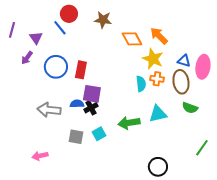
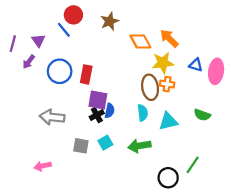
brown star: (103, 20) -> (110, 21), turned -30
purple line: (12, 30) -> (13, 44), moved
yellow star: (153, 59) -> (163, 63), turned -30
brown ellipse: (181, 82) -> (150, 87), moved
cyan semicircle: (141, 84) -> (143, 113), moved
blue semicircle: (77, 104) -> (110, 111), moved, turned 104
green arrow: (129, 123) -> (139, 146), moved
green line: (202, 148) -> (193, 165), moved

